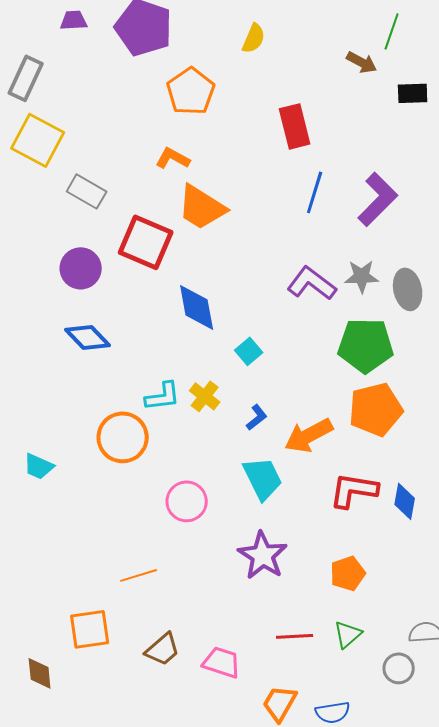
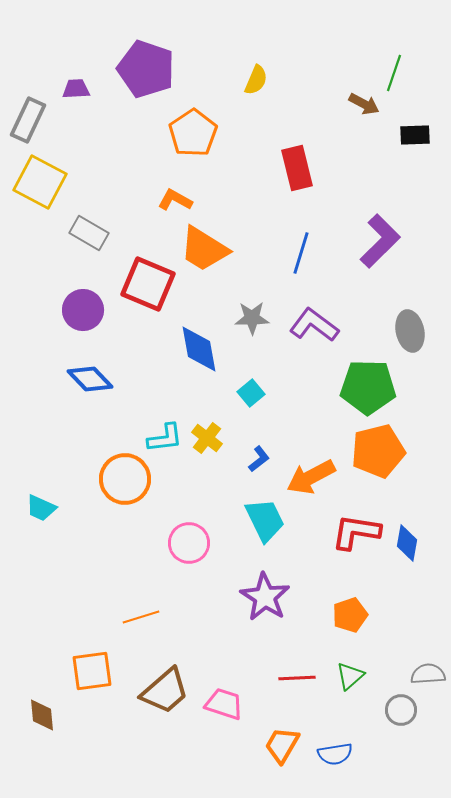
purple trapezoid: (74, 20) -> (76, 89), moved
blue line: (315, 192) -> (301, 253), moved
gray star: (362, 276) -> (252, 318), moved
brown trapezoid: (163, 649) -> (165, 691), size x1.4

